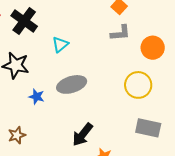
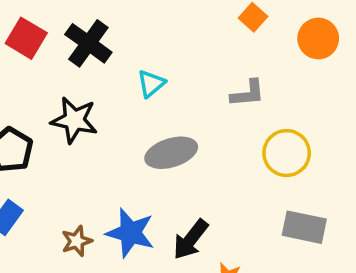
gray L-shape: (120, 33) -> (248, 93), moved
orange circle: (153, 48) -> (318, 38), moved
blue star: (36, 97) -> (130, 233), moved, size x1.8

